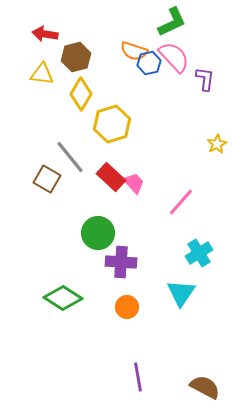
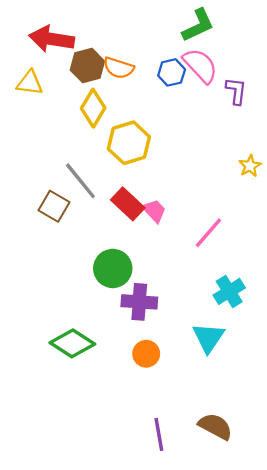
red arrow: (45, 34) -> (52, 39), size x1.5
orange semicircle: (134, 51) -> (119, 68), moved
yellow triangle: (42, 74) -> (30, 83), moved
brown semicircle: (205, 387) -> (215, 426), moved

